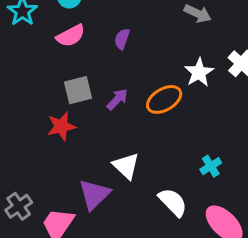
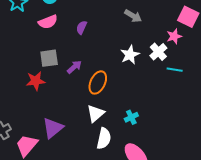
orange ellipse: (164, 99) -> (98, 82), moved, turned -40
white triangle: (126, 166) -> (95, 113), moved, turned 30
white semicircle: (173, 202) -> (104, 138), turned 50

